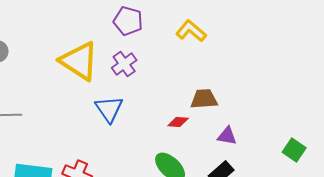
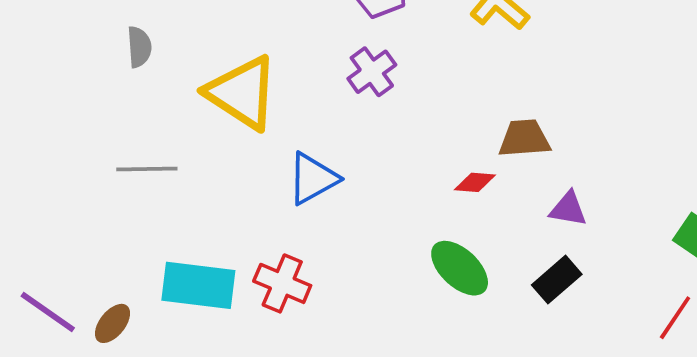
yellow triangle: (79, 61) -> (242, 93), moved
blue triangle: (109, 109) -> (313, 179), moved, turned 36

